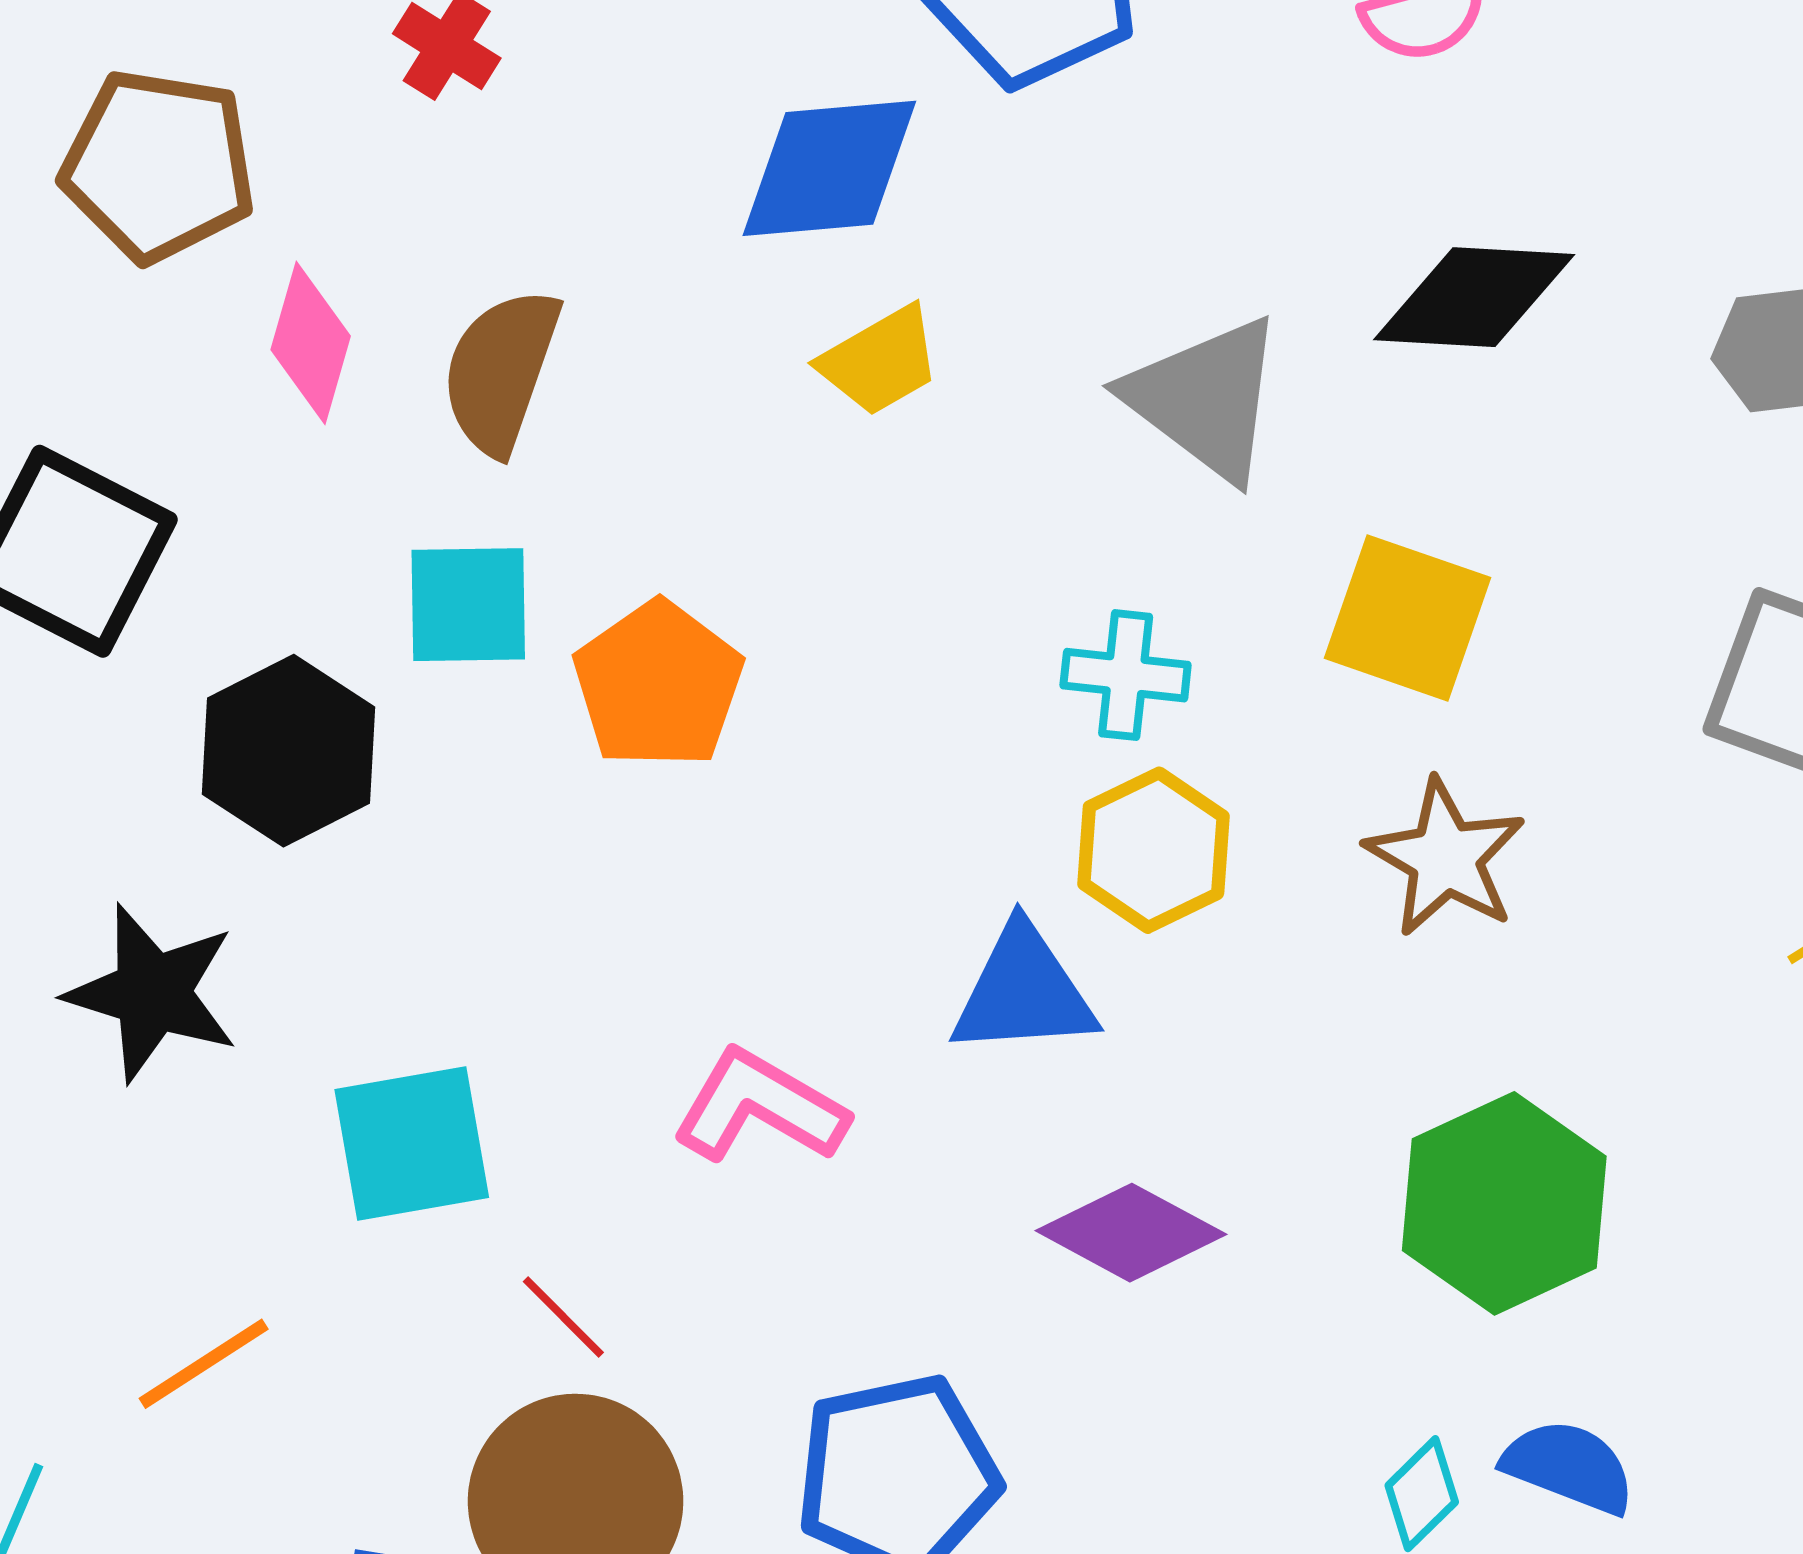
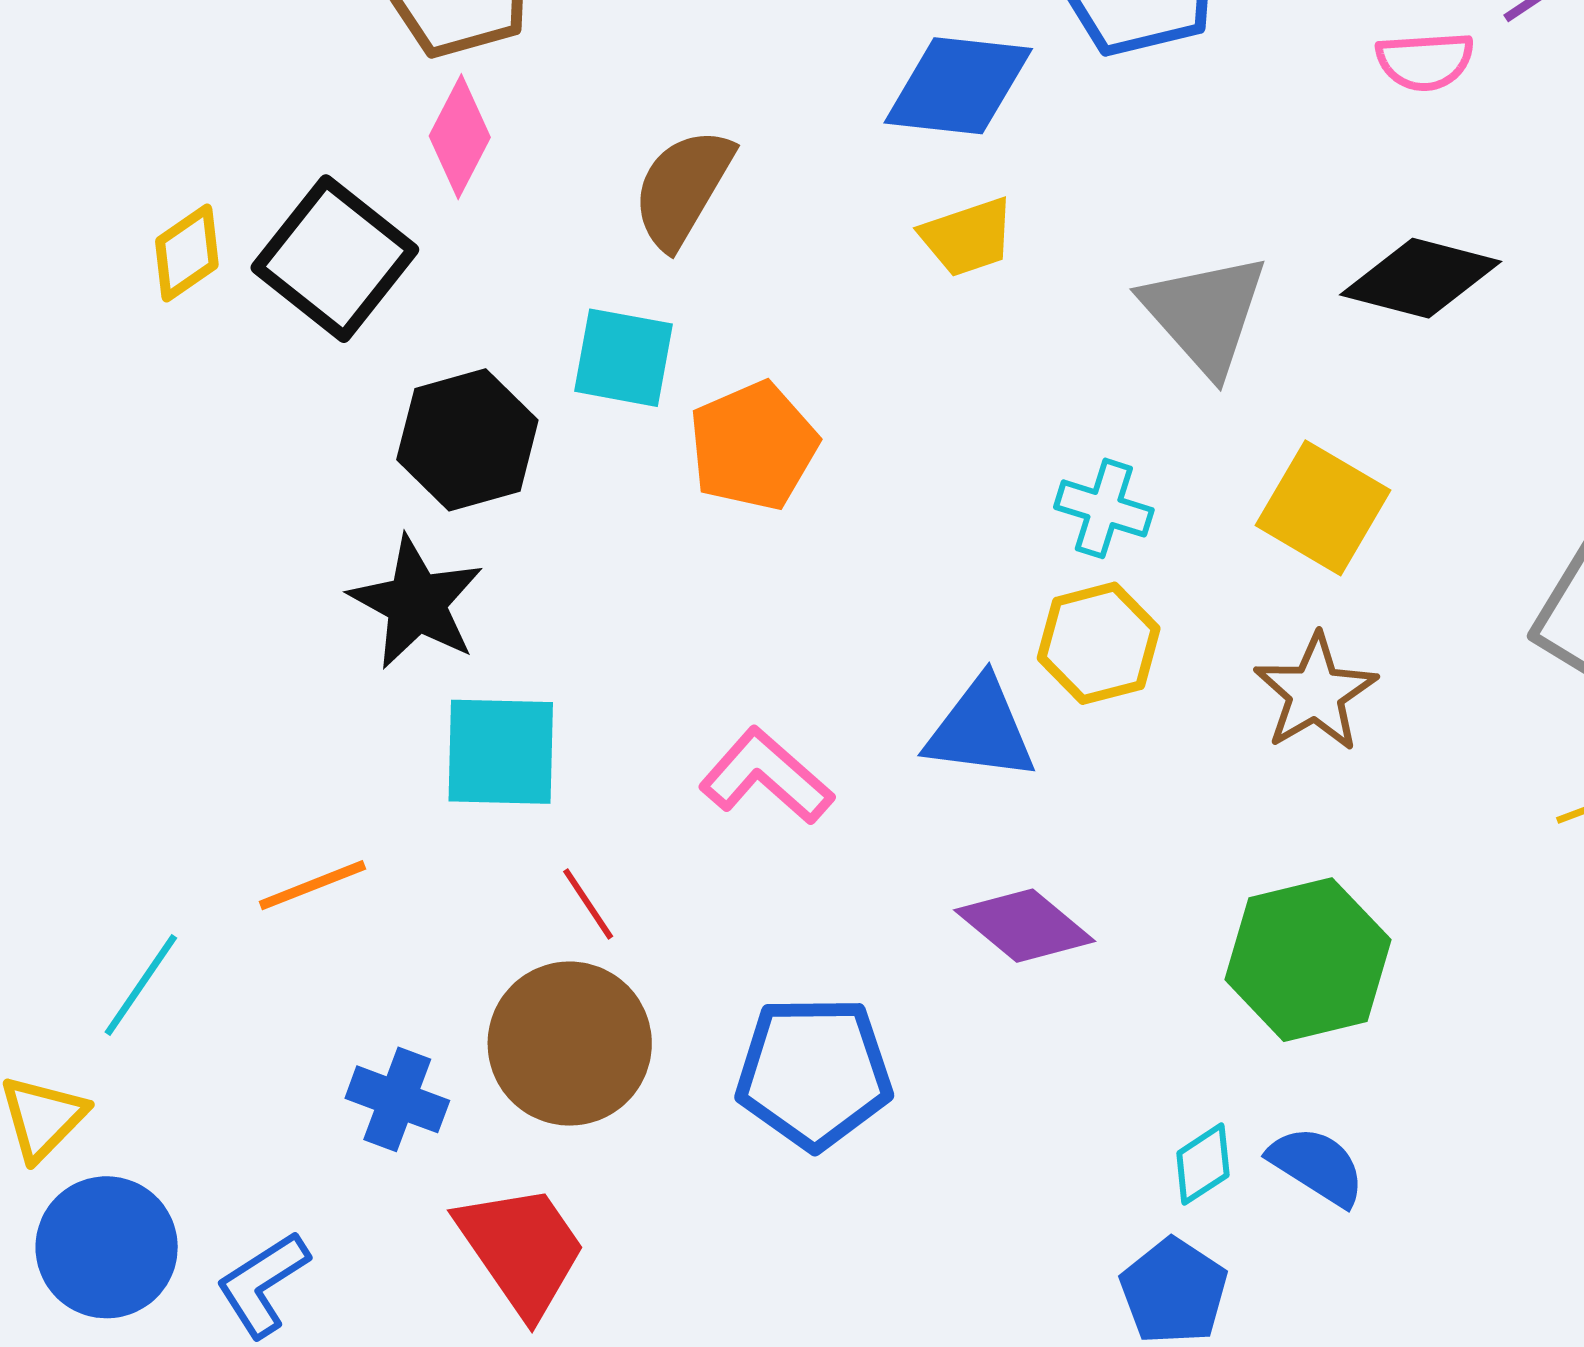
pink diamond: (311, 343) -> (460, 137), moved
black star: (152, 993) -> (416, 603), moved

